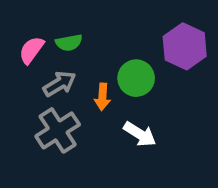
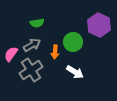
pink semicircle: (31, 50) -> (11, 54), moved

